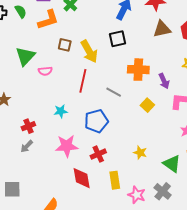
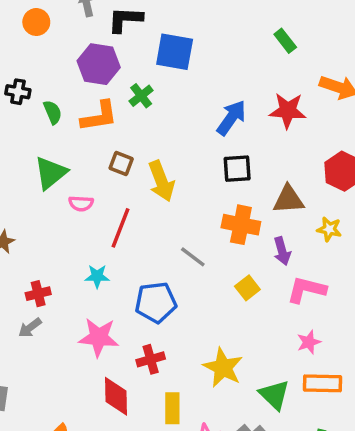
green semicircle: (21, 11) -> (53, 112), moved
brown triangle: (162, 29) -> (288, 199), moved
black square: (117, 39) -> (237, 169), moved
red line: (83, 81) -> (121, 228), moved
yellow star: (140, 153) -> (223, 368), size x1.6

